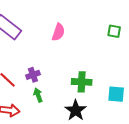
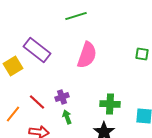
pink semicircle: (58, 32) -> (87, 55), size x1.5

